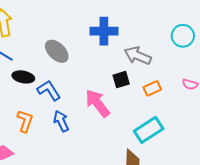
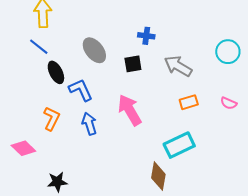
blue cross: (104, 31) -> (146, 36), size x0.6
black ellipse: (23, 77) -> (56, 72), turned 45
black square: (121, 80) -> (133, 64), moved

